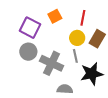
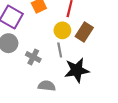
gray cross: (52, 63) -> (33, 57), size x0.6

